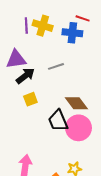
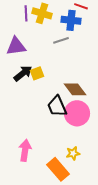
gray line: (56, 66) -> (61, 40), moved
black arrow: (25, 76) -> (23, 73), moved
yellow square: (30, 99) -> (37, 73), moved

